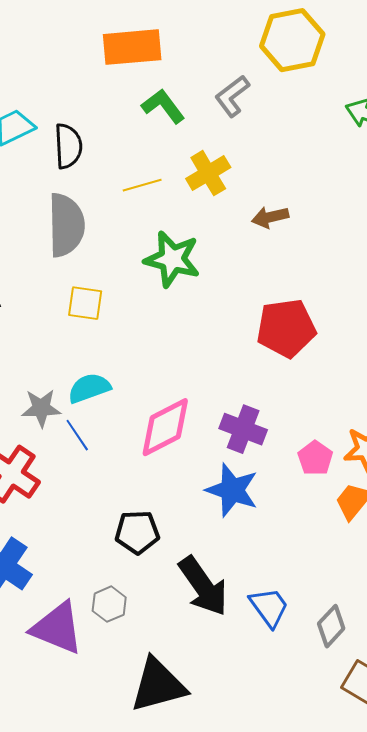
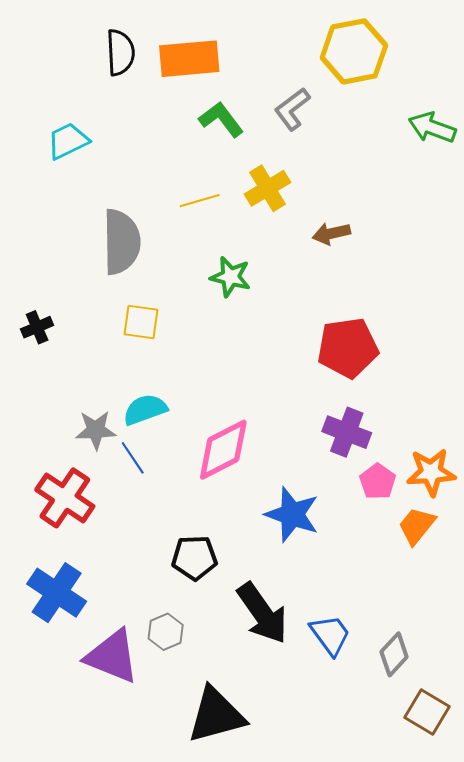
black semicircle: (68, 146) -> (120, 52), moved
green star: (172, 259) -> (230, 277), size x0.7
purple cross: (243, 429) -> (347, 432), moved

